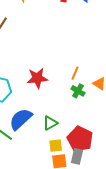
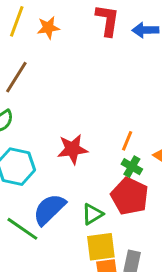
red pentagon: (80, 139) -> (130, 196), moved
yellow square: (56, 146) -> (101, 247), size x1.5

